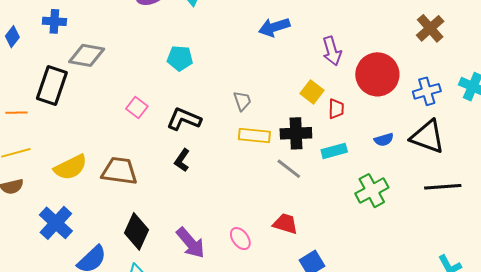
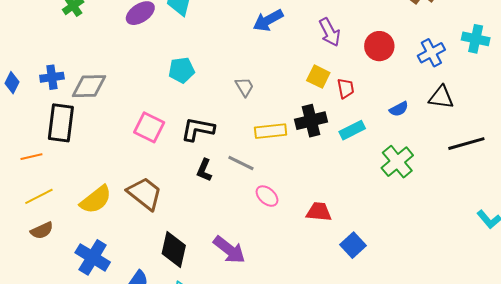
blue cross: (54, 21) -> (52, 77), moved
red circle: (377, 74) -> (379, 46), size x0.7
gray trapezoid: (242, 101) -> (245, 87), moved
pink square: (137, 108) -> (149, 127), size x1.4
black triangle: (427, 137) -> (441, 97), size x0.7
gray line: (289, 169) -> (241, 163), moved
brown trapezoid: (119, 171) -> (145, 193), turned 42
pink ellipse: (240, 239) -> (267, 196), moved

